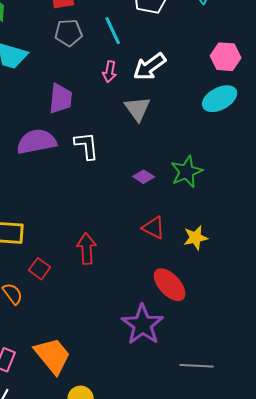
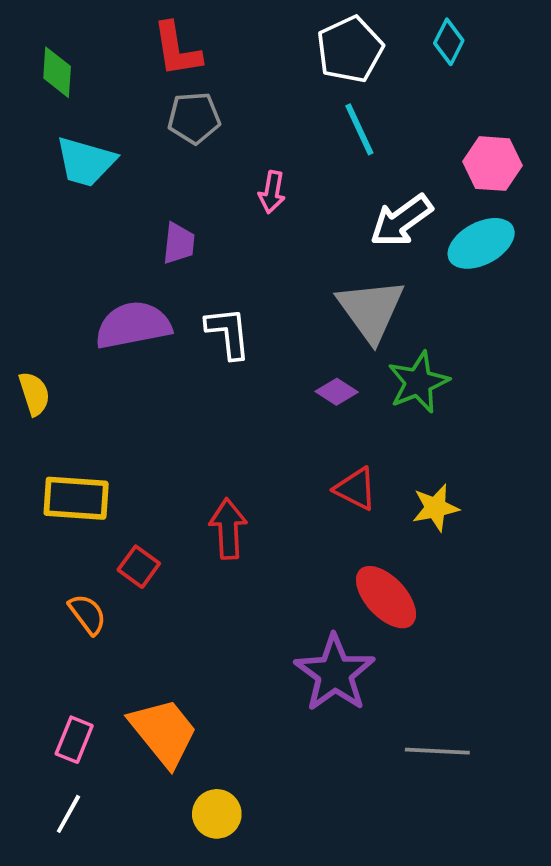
cyan line: (113, 31) -> (359, 129), moved
white arrow: (150, 67) -> (401, 221), moved
purple trapezoid: (61, 99) -> (179, 243), size x0.7
gray triangle: (138, 109) -> (371, 310), moved, size x1.4

